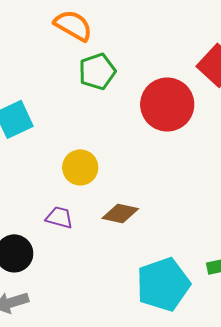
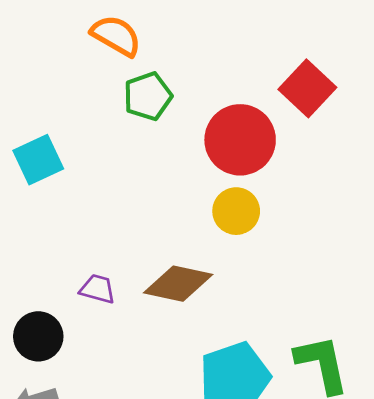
yellow circle: (80, 167) -> (236, 211), moved
brown diamond: (120, 213) -> (178, 284), size x1.4

